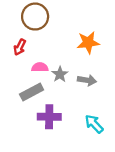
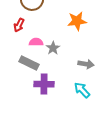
gray arrow: (87, 80) -> (86, 64), moved
gray rectangle: (32, 92) -> (29, 63), turned 54

